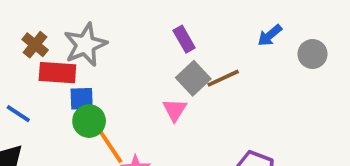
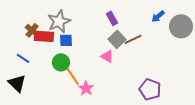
brown cross: (35, 45) -> (32, 30), moved
gray circle: (313, 54) -> (181, 26), size x1.5
blue square: (82, 99) -> (66, 40), moved
pink triangle: (175, 110) -> (107, 56), turned -32

